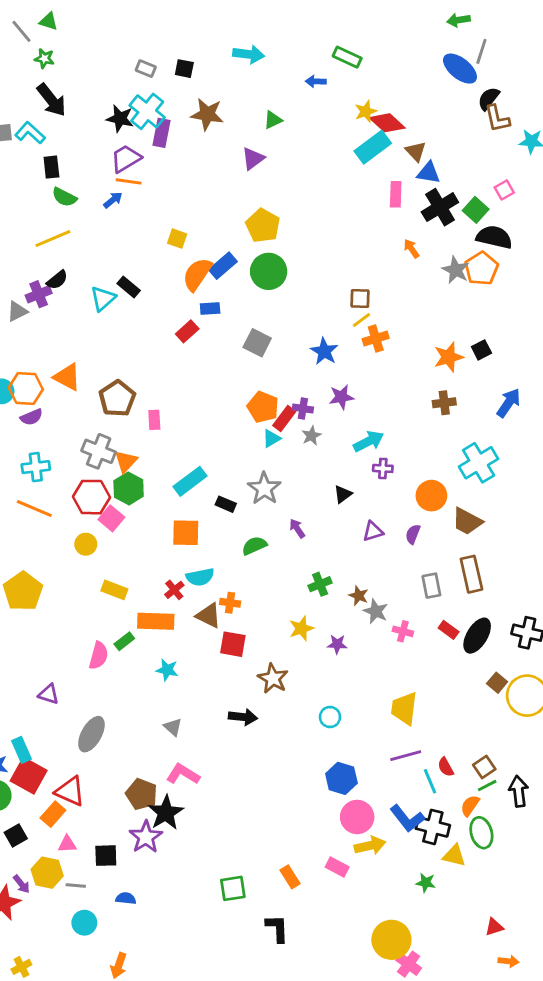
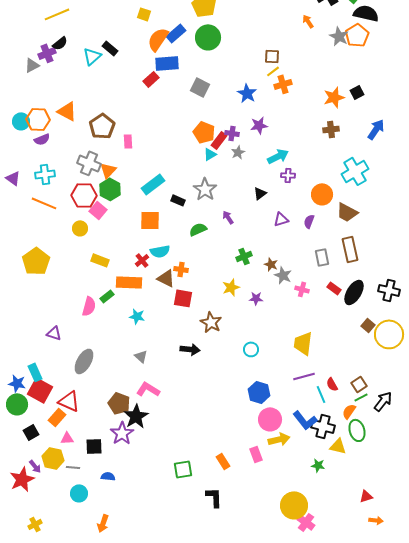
blue rectangle: (210, 309) -> (167, 63), size x1.6
black arrow: (519, 791) -> (383, 401), turned 45
pink rectangle: (337, 867) -> (256, 454), turned 42

